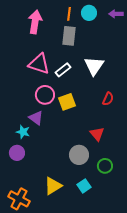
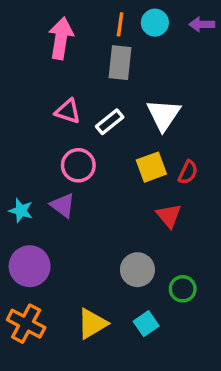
pink triangle: (39, 64) -> (68, 111), size x0.7
yellow square: (67, 102) -> (151, 167), moved
cyan star: (23, 132) -> (21, 211), moved
red triangle: (97, 134) -> (169, 216), moved
purple circle: (17, 153) -> (30, 266), size x1.5
orange cross: (19, 199) -> (26, 324), moved

